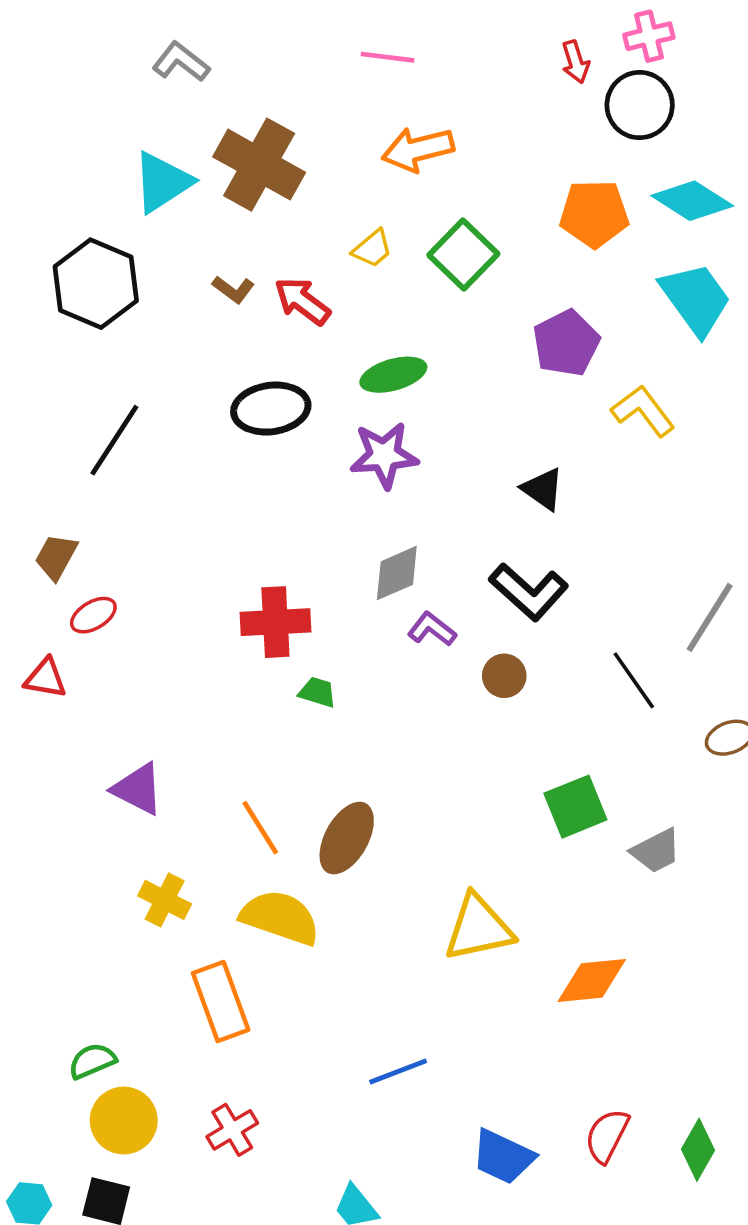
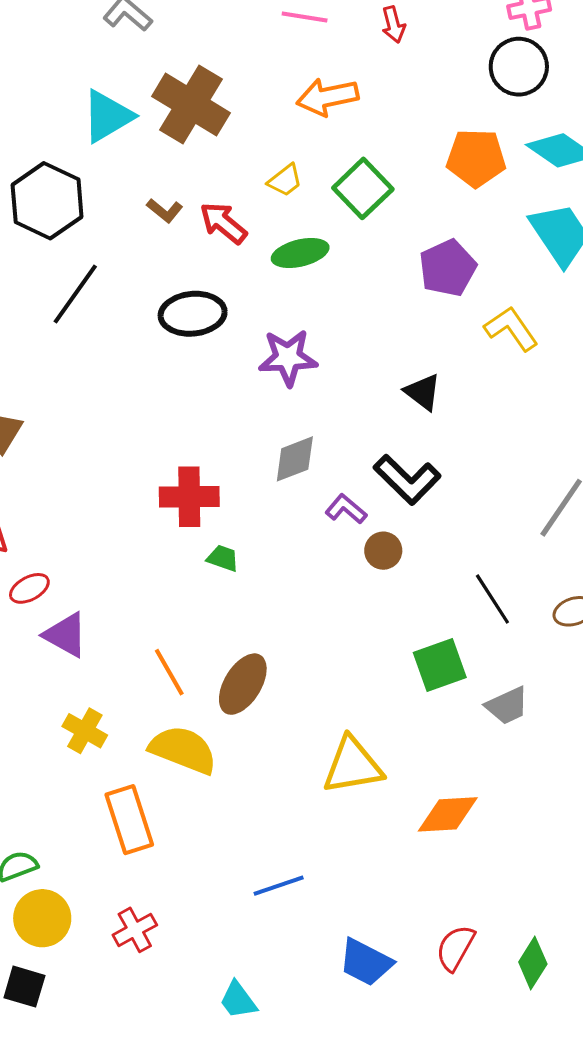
red arrow: (575, 62) -> (393, 25), moved
green ellipse: (393, 375) -> (300, 253), moved
black line: (114, 440) -> (75, 294), moved
red ellipse: (93, 615) -> (29, 588), moved
purple L-shape: (432, 629) -> (346, 509), moved
black line: (634, 680) -> (492, 599), moved

